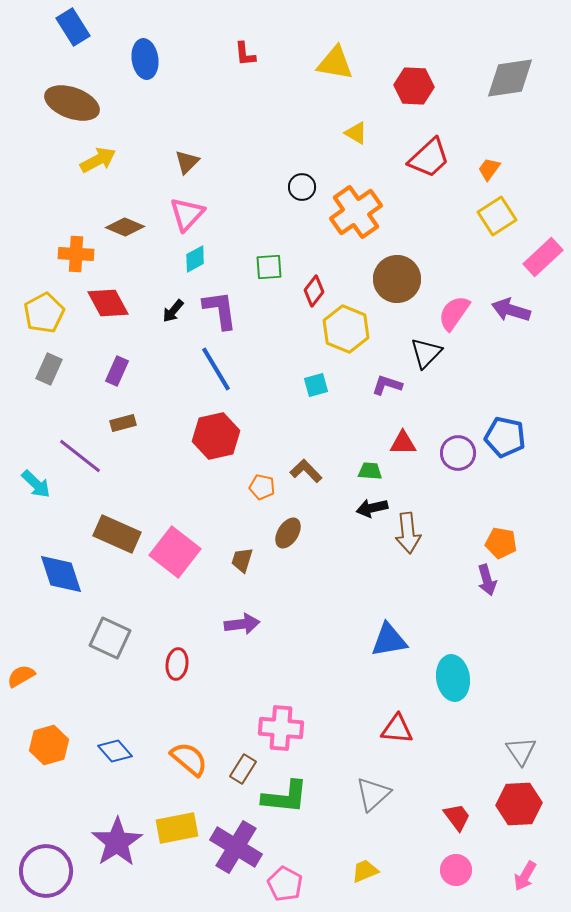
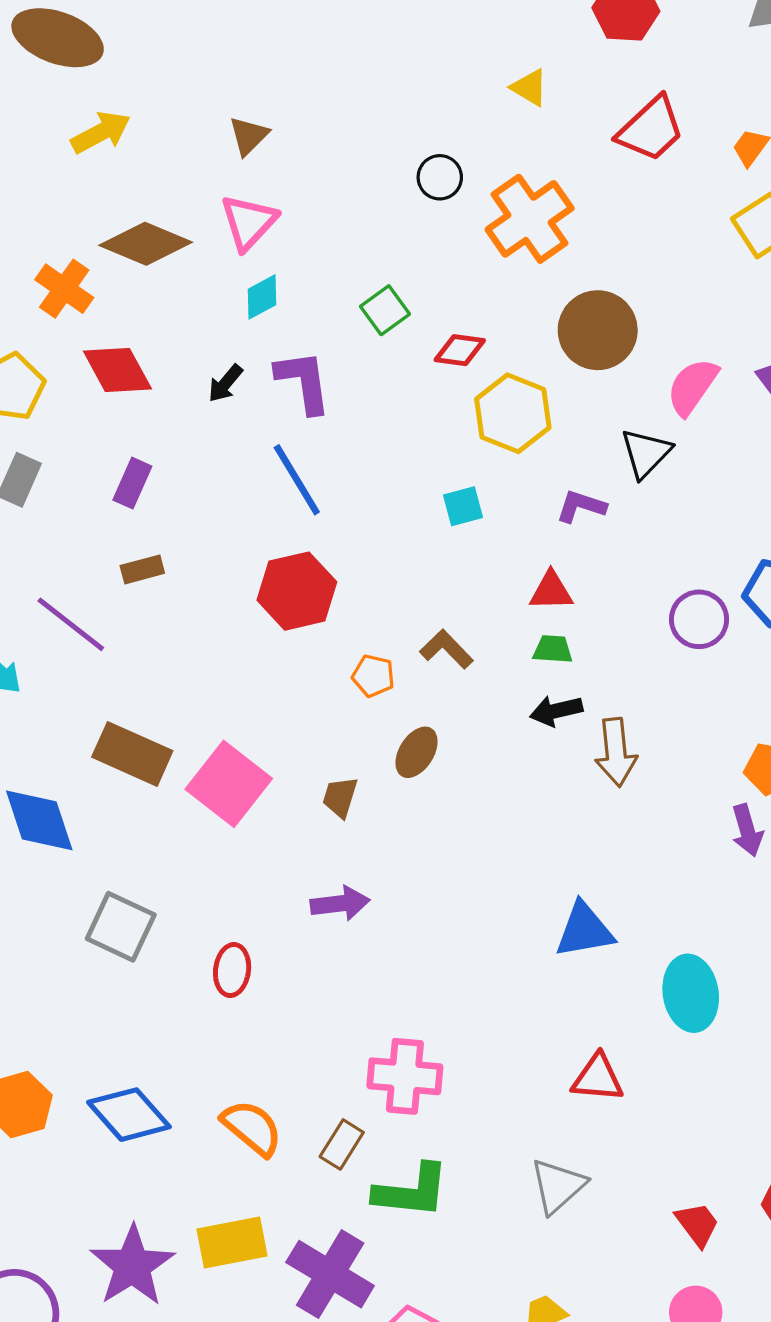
brown diamond: (125, 227) -> (146, 244), size x1.4
orange cross: (76, 254) -> (64, 289), turned 32
green square: (269, 267) -> (385, 310), turned -32
red diamond: (314, 291) -> (460, 350), turned 60
red triangle: (403, 443) -> (551, 591), moved
blue diamond: (115, 751) -> (129, 1115), size x1.4

